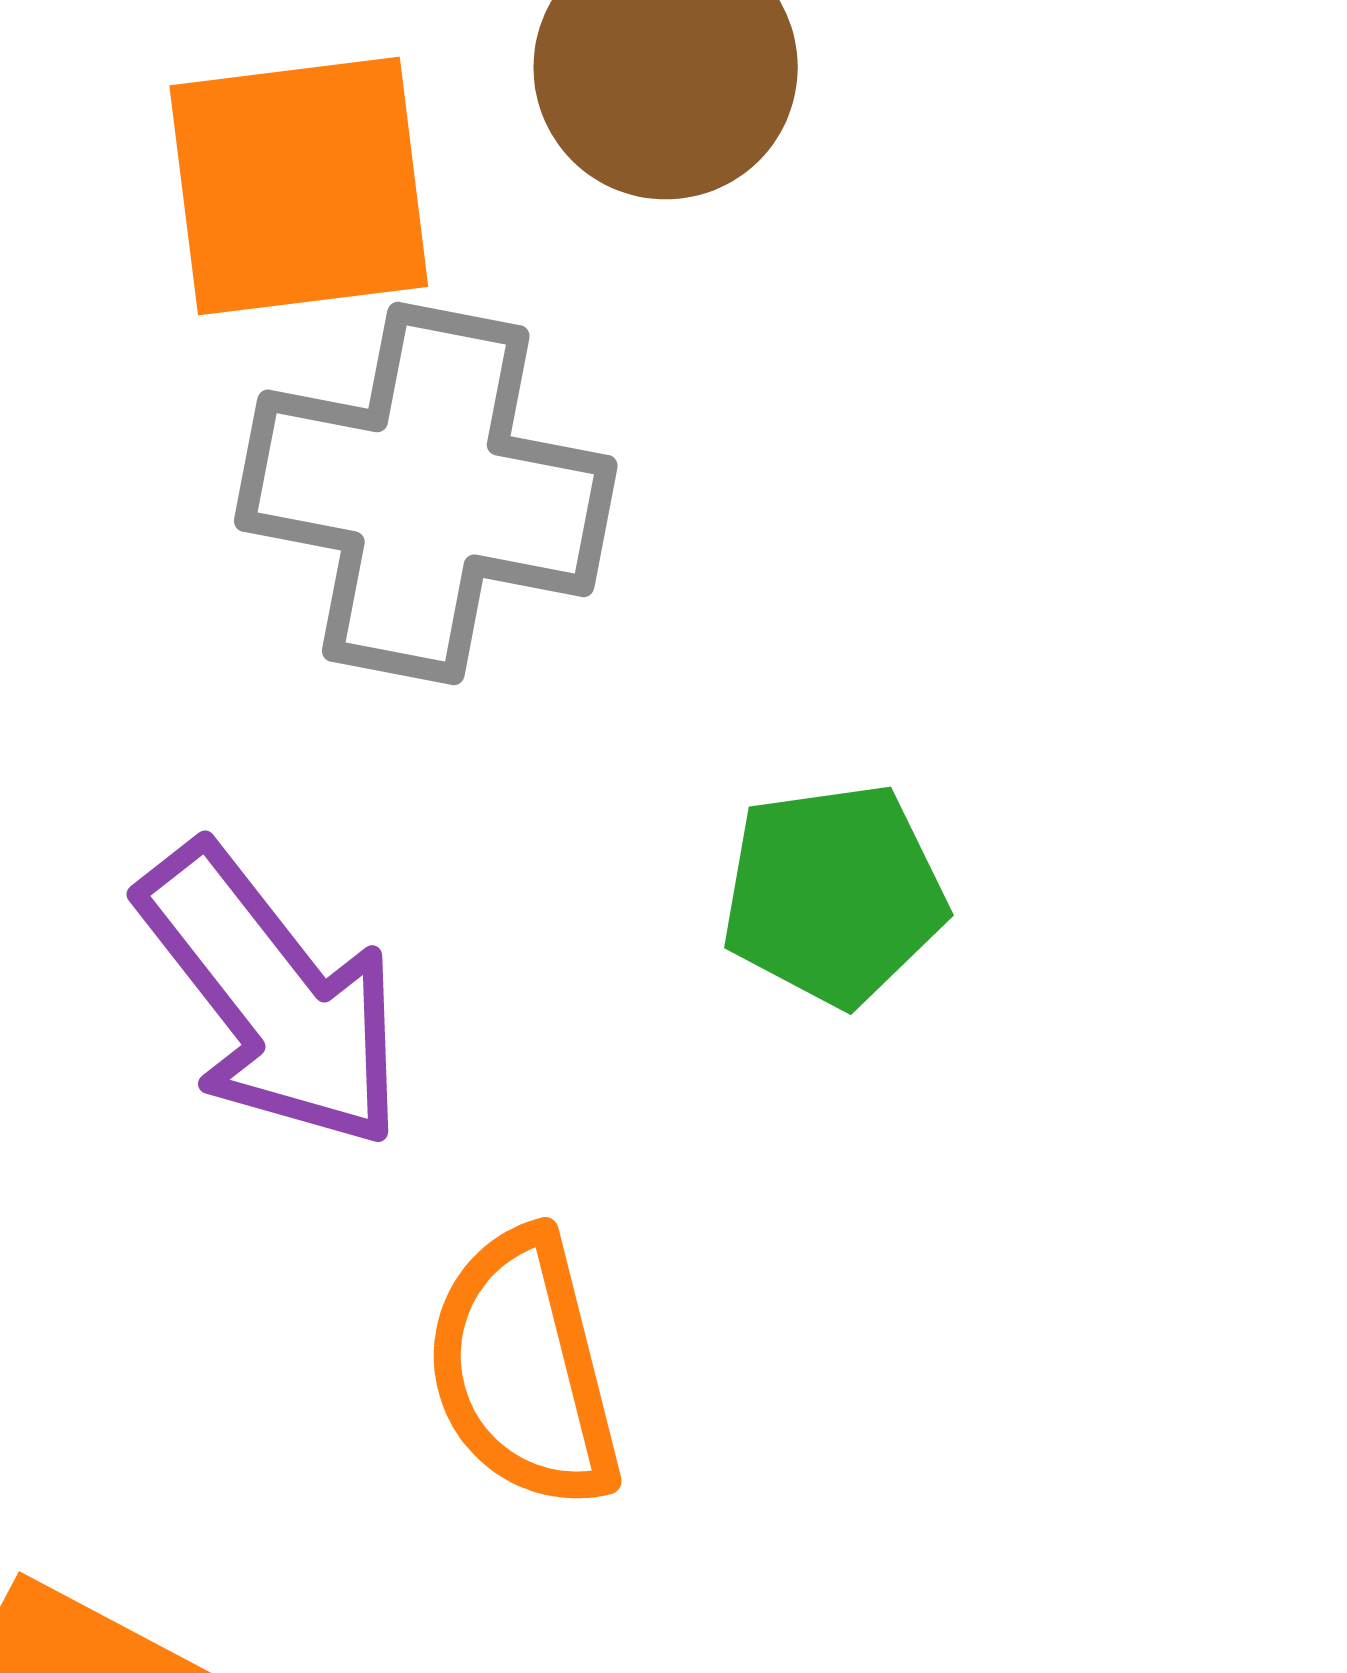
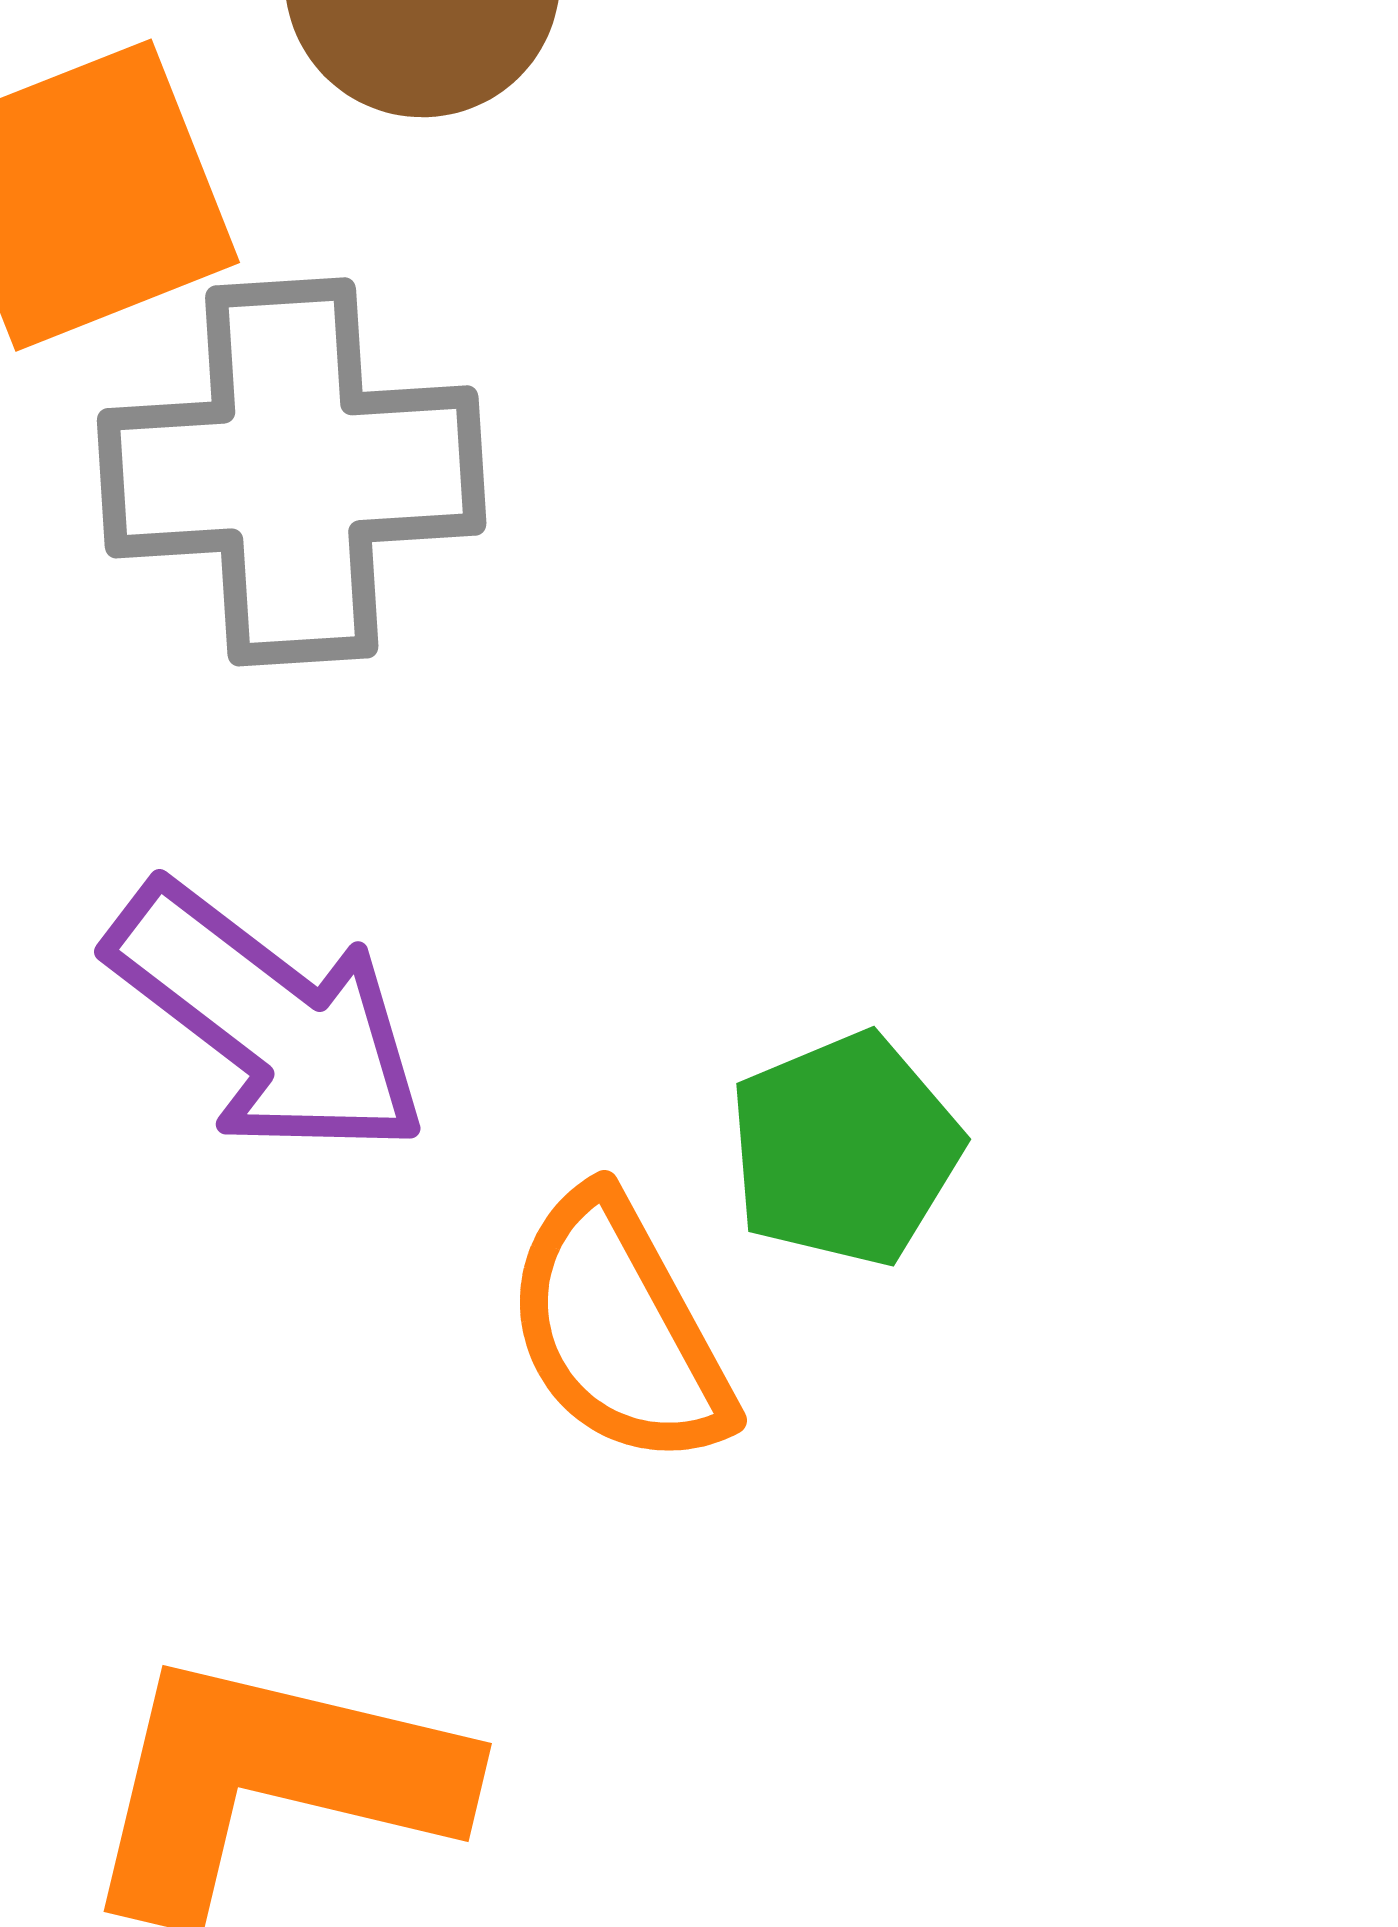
green pentagon: (834, 894) -> (845, 1149), moved

